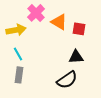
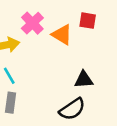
red square: (79, 29) -> (88, 21), moved

